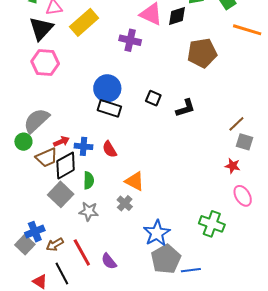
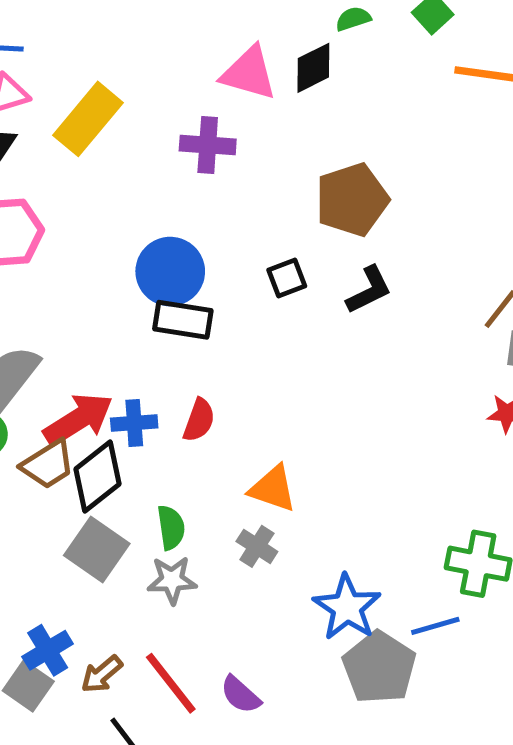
brown pentagon: (202, 53) -> (352, 200), moved
black square: (153, 98) -> (287, 278), turned -35
red arrow: (61, 141) -> (78, 419), size x1.8
red semicircle: (110, 149) -> (199, 420), turned -120
green semicircle: (89, 180) -> (171, 528), moved
blue line: (191, 270) -> (435, 626), moved

